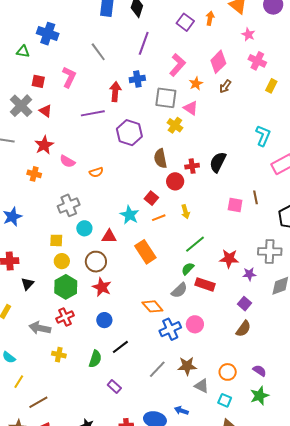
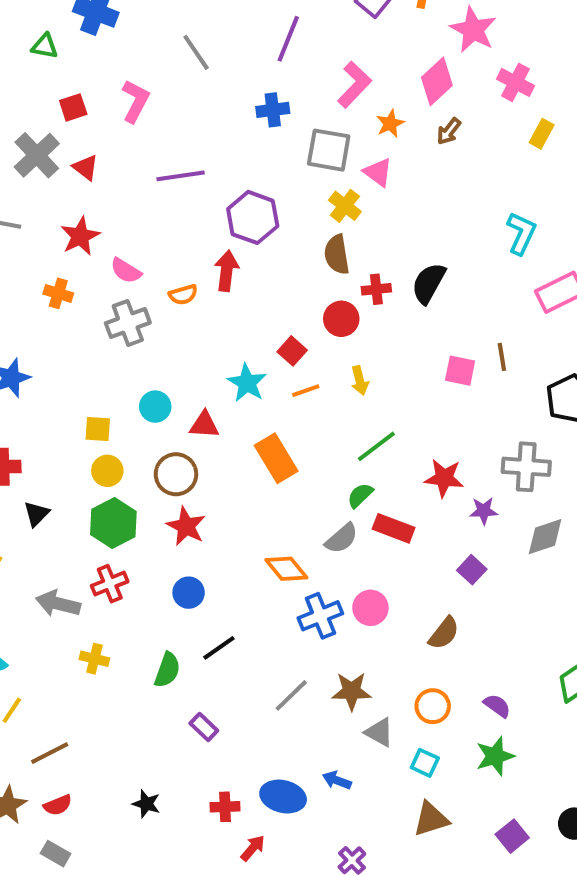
pink star: (248, 34) -> (473, 30), moved, size x1.6
red square: (38, 81) -> (73, 107), turned -32
red arrow: (115, 92) -> (227, 271), moved
brown semicircle: (160, 158) -> (337, 255), moved
gray cross: (69, 205) -> (128, 323), moved
brown semicircle: (243, 329) -> (444, 633), moved

